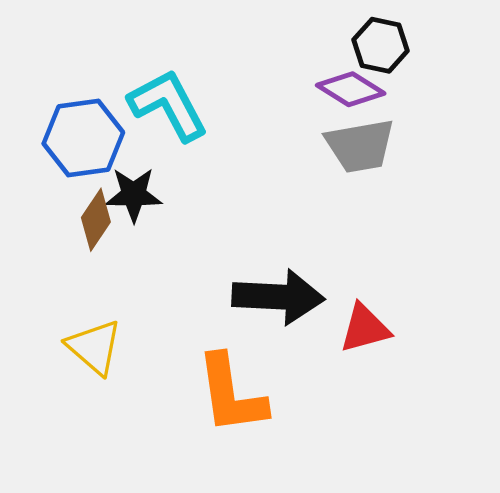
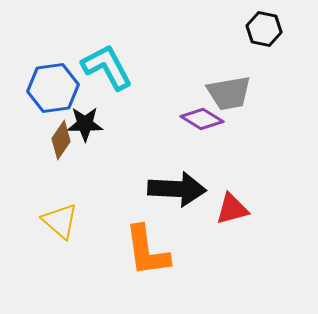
black hexagon: (381, 45) -> (264, 29), moved
purple diamond: (351, 89) -> (202, 119), moved

